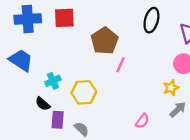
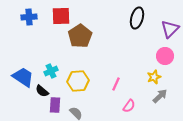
blue cross: (28, 19) -> (29, 17), size x0.7
brown pentagon: (104, 41) -> (80, 36), moved
blue trapezoid: (21, 60) -> (23, 77), moved
pink line: (121, 65) -> (116, 84), moved

